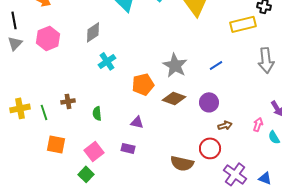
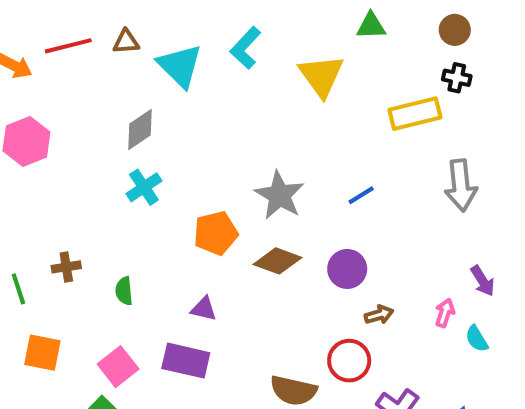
gray diamond: (93, 32) -> (140, 129), moved
purple rectangle: (128, 148) -> (186, 361), size x1.6

